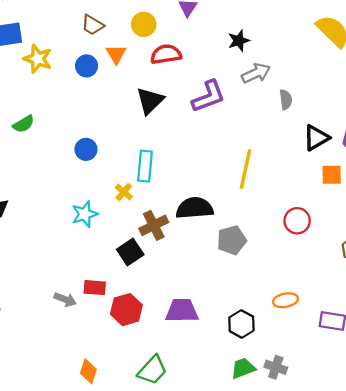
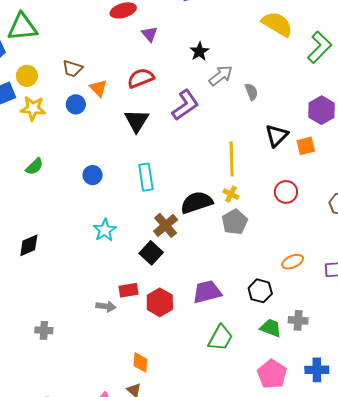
yellow circle: (144, 24) -> (27, 76), moved
black triangle: (316, 138) -> (277, 136), moved
yellow cross: (124, 192) -> (231, 194), moved
green trapezoid: (243, 368) -> (271, 328), turned 55
green trapezoid: (152, 370) -> (220, 338), moved

